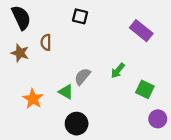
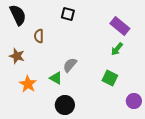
brown star: (20, 53) -> (17, 56), moved
green arrow: (118, 71) -> (117, 49), moved
green square: (145, 89) -> (110, 78), moved

